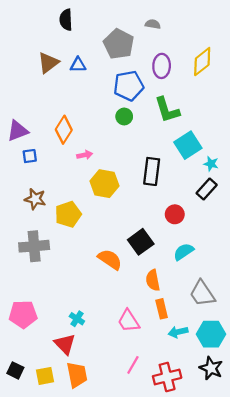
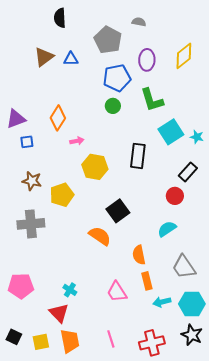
cyan star: (211, 164) -> (197, 137), moved
red circle: (175, 214) -> (175, 196), moved
black square: (141, 242) -> (118, 211), moved
pink line: (133, 365) -> (111, 339), moved, turned -48

